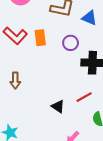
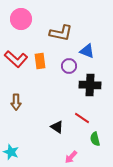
blue triangle: (89, 18) -> (87, 51), moved
red line: (84, 97) -> (82, 118), turned 63

